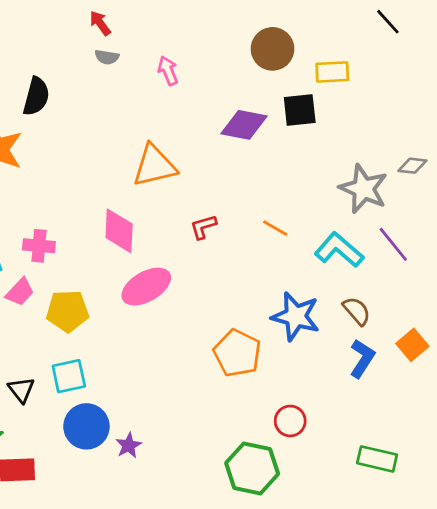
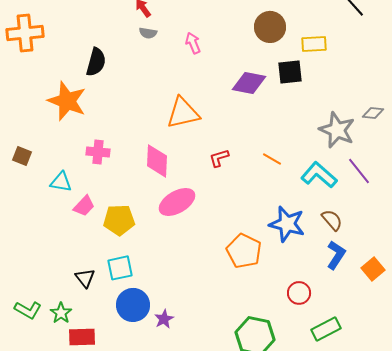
pink cross: (39, 246) -> (98, 152), moved
orange square: (412, 345) -> (373, 269), moved
red circle: (290, 421) -> (299, 293), moved
green rectangle: (377, 459) -> (326, 329), moved, turned -40

